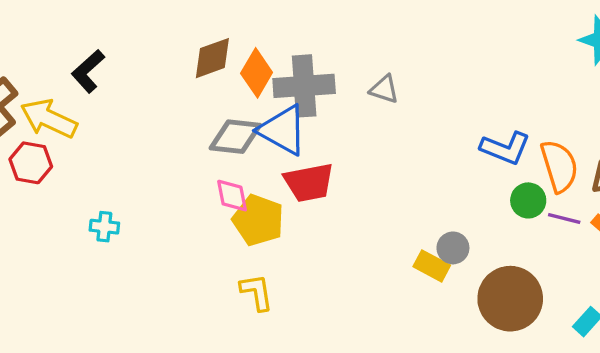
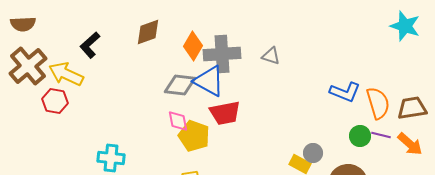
brown diamond: (212, 58) -> (148, 32), moved
green circle: (528, 200) -> (360, 136), moved
cyan cross: (104, 227) -> (111, 158), moved, size x1.5

